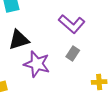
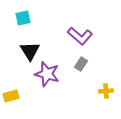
black triangle: (19, 40) -> (30, 51), turned -45

